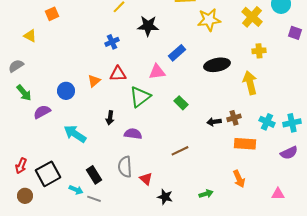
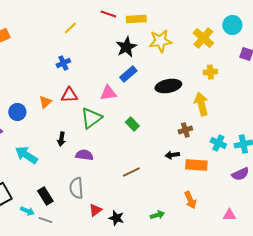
black star: (148, 26) -> (126, 47), moved, turned -30
brown cross: (234, 118) -> (185, 130), moved
black arrow: (214, 122) -> (172, 155), moved
red triangle: (146, 179) -> (95, 210), moved, turned 40

